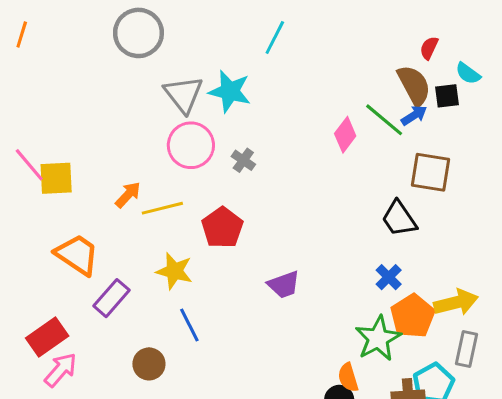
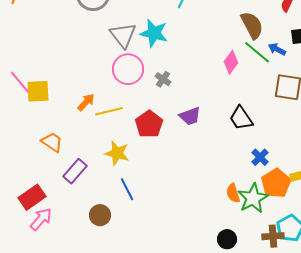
brown semicircle: (414, 85) -> (252, 25), moved
blue arrow: (414, 115) -> (277, 49), turned -120
black trapezoid: (399, 219) -> (241, 118), moved
orange trapezoid: (77, 255) -> (52, 142), size x0.7
purple trapezoid: (284, 285) -> (190, 116), moved
orange semicircle: (348, 377) -> (233, 193), moved

